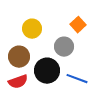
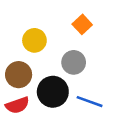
orange square: (78, 25) -> (82, 24), moved

